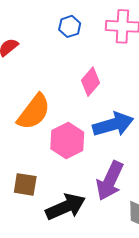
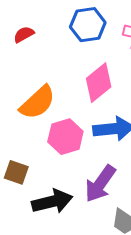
blue hexagon: (70, 26) -> (88, 25), size x1.6
pink diamond: (90, 82) -> (99, 83), size x1.4

